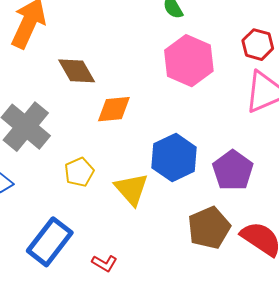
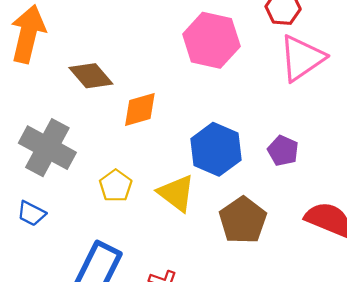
purple pentagon: (233, 170) -> (283, 151), size x0.7
brown pentagon: (209, 228) -> (243, 220), moved

